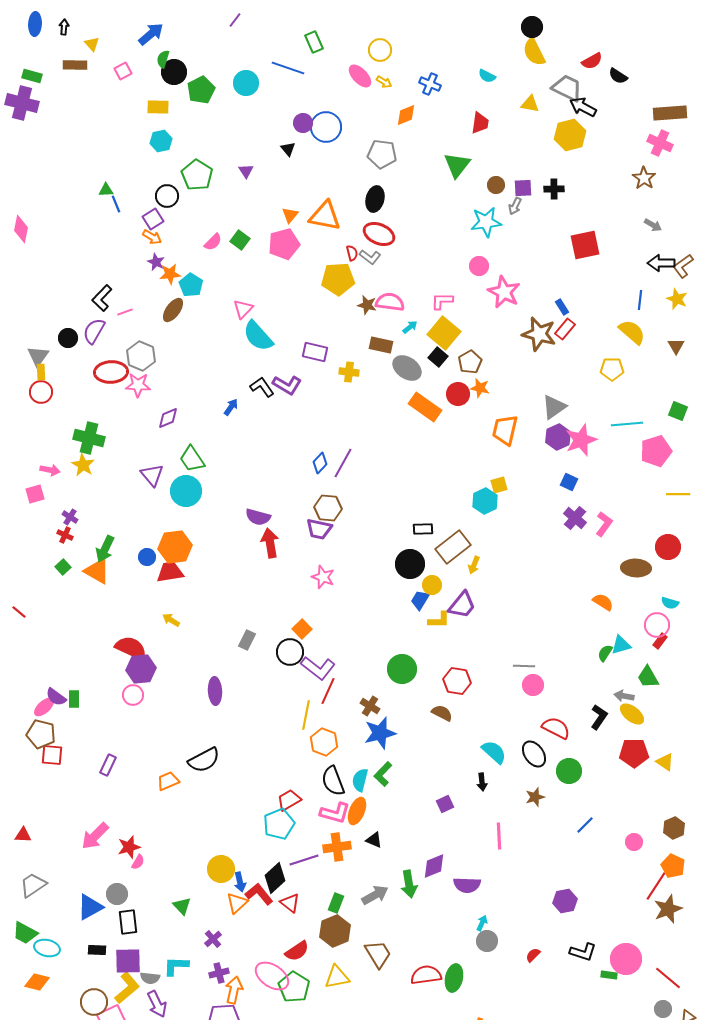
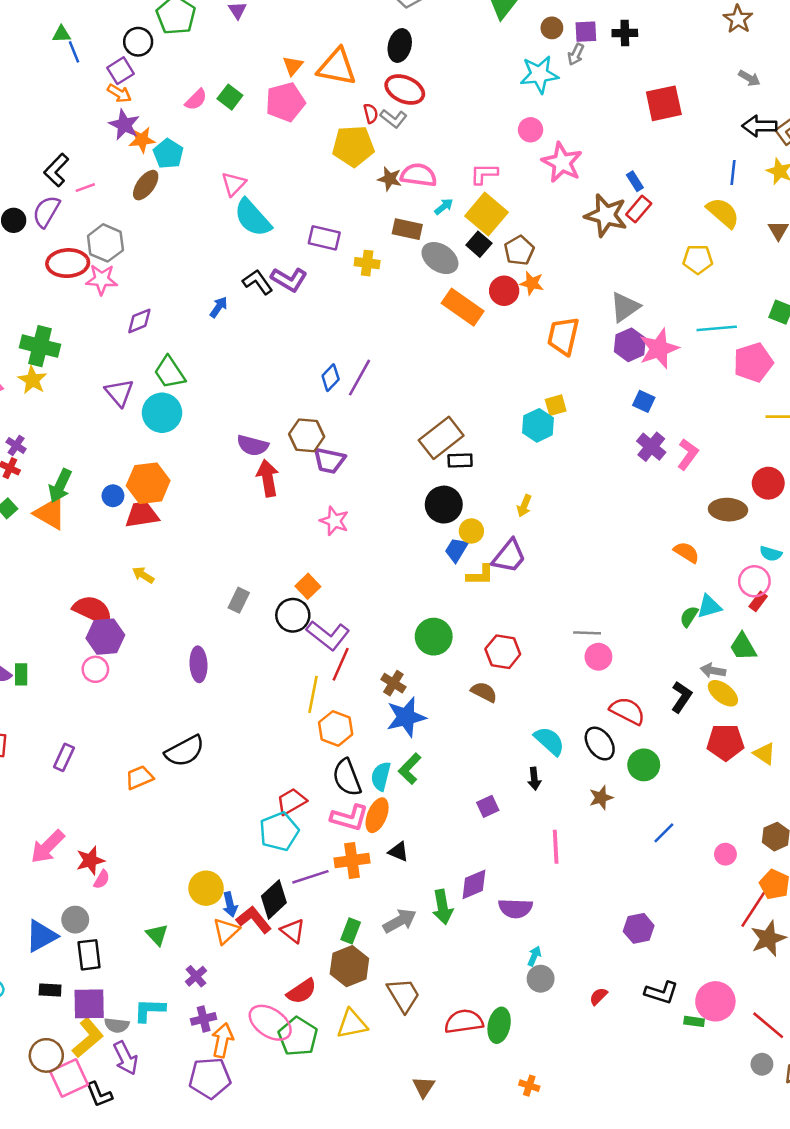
purple star: (156, 262) -> (124, 125), size x1.4
brown hexagon: (328, 508) -> (307, 435), moved
brown rectangle: (453, 547) -> (441, 438), moved

